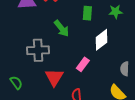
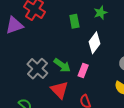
green arrow: (62, 28) -> (62, 65), moved
gray cross: (38, 50) -> (37, 69), turned -30

